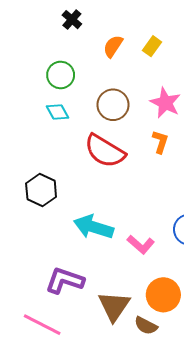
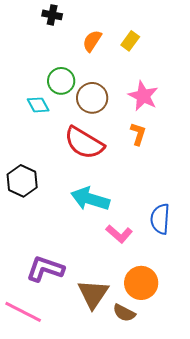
black cross: (72, 20) -> (52, 15), turned -30
green circle: (61, 75) -> (61, 81), moved
cyan arrow: (93, 227) -> (90, 199), moved

